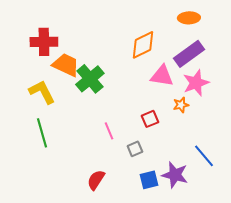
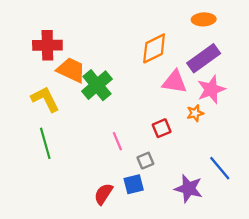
blue square: (149, 180) -> (134, 184), moved

